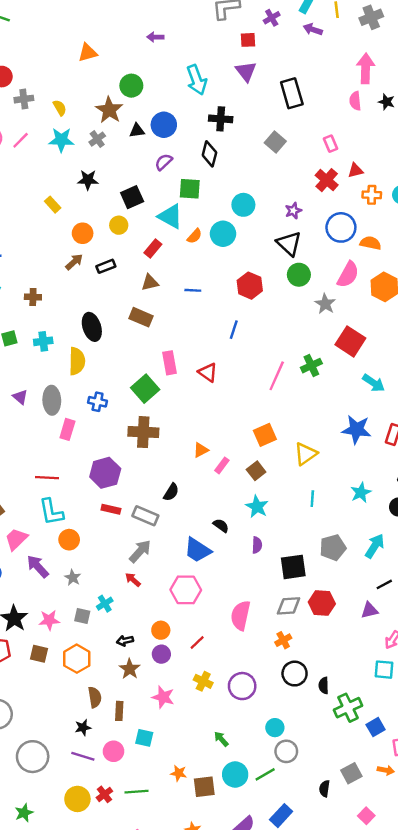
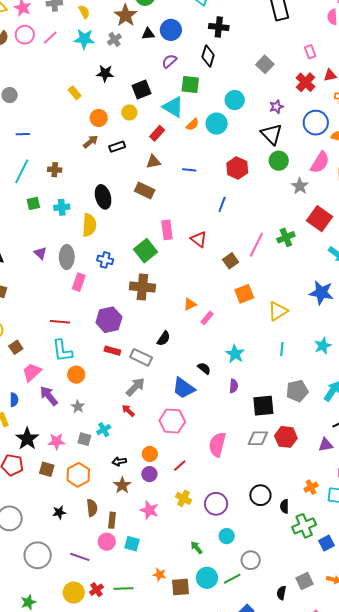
gray square: (275, 142) -> (265, 64), moved
brown square: (256, 471) -> (231, 261), moved
orange cross: (283, 640) -> (311, 487), moved
black star: (83, 727) -> (59, 512), moved
cyan circle: (275, 728) -> (227, 536), moved
pink circle: (113, 751) -> (107, 542), moved

